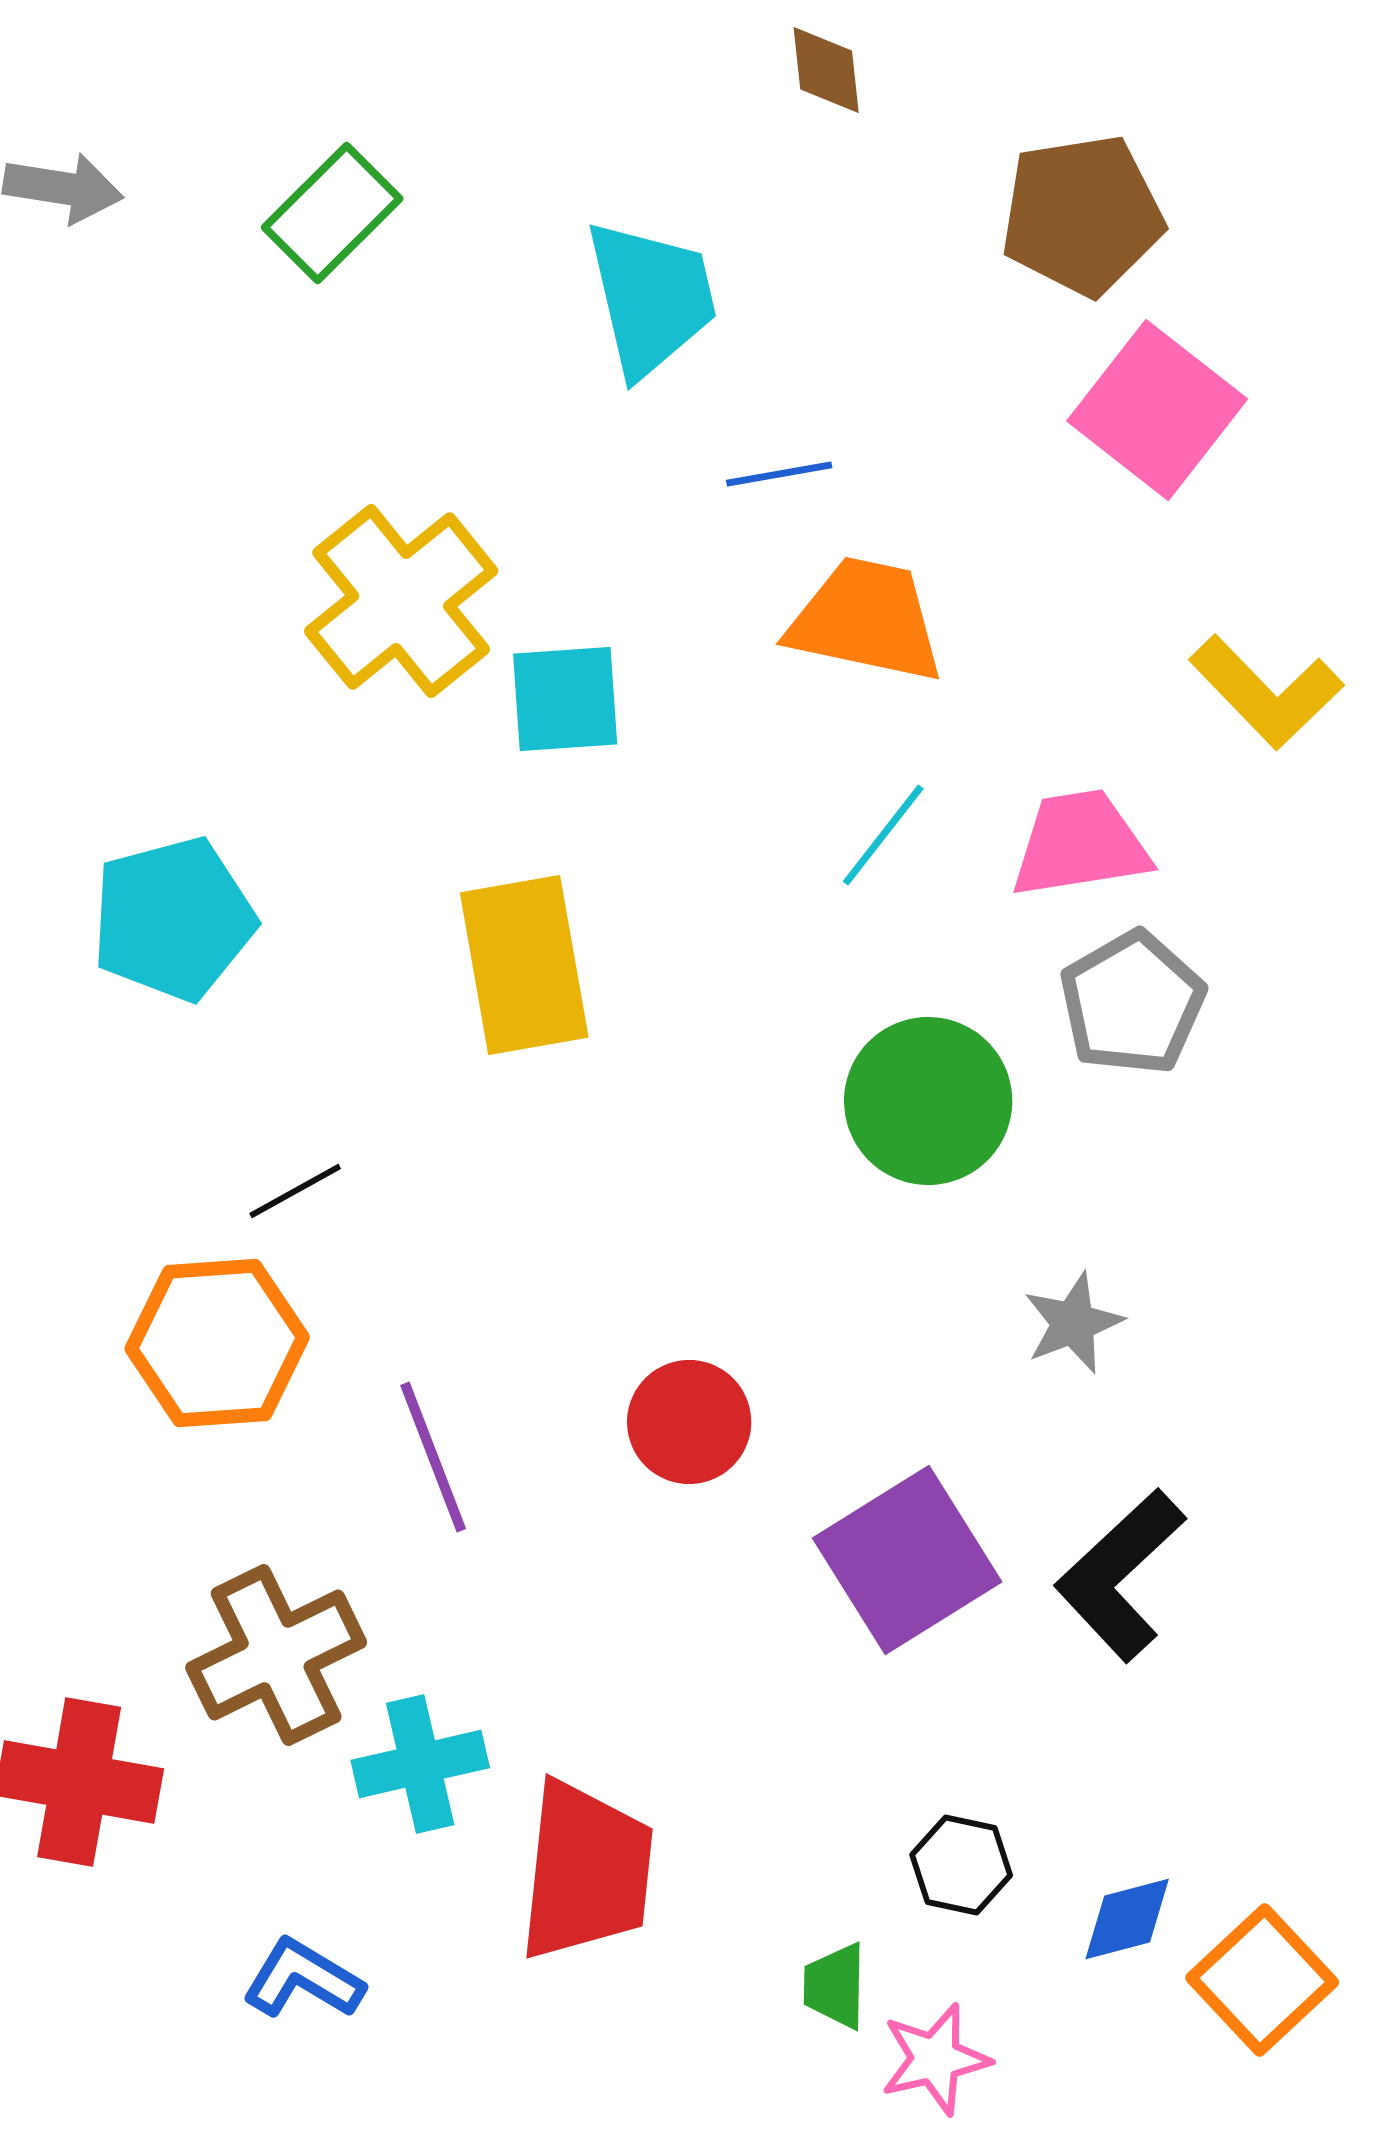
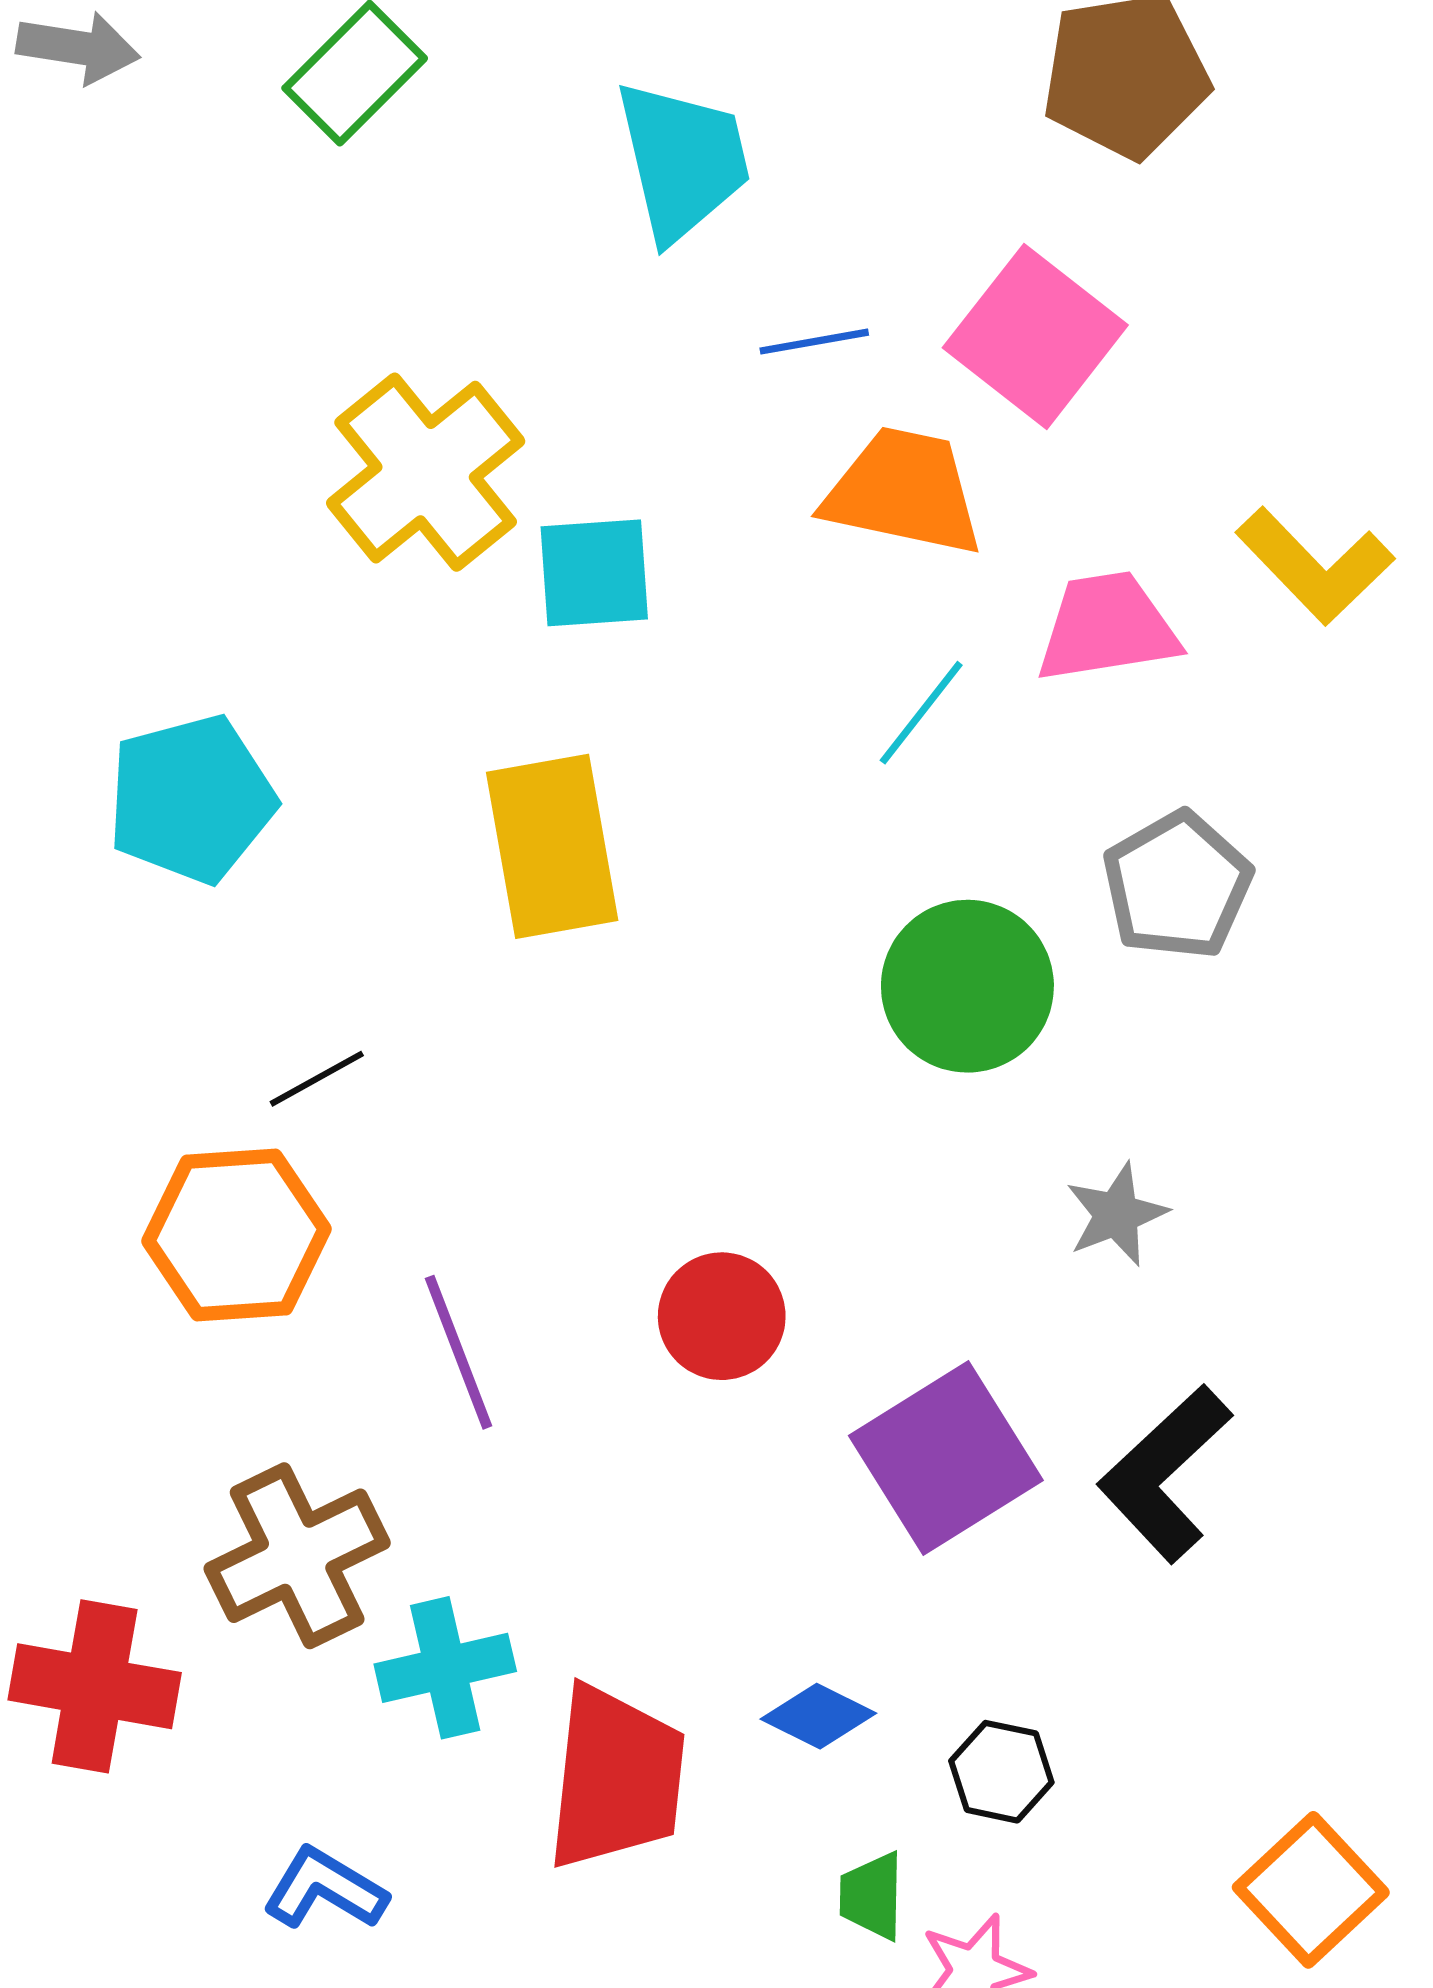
pink square: (1157, 410) -> (1035, 336), moved
pink trapezoid: (1080, 844) -> (1107, 627), moved
blue diamond: (1127, 1919) -> (818, 1716), moved, turned 41

